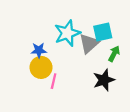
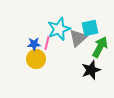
green arrow: (114, 54) -> (100, 47), size x1.5
pink line: (54, 81) -> (47, 43), moved

